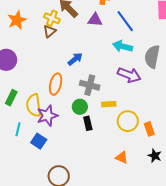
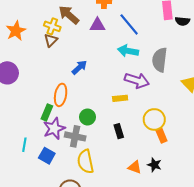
gray cross: (90, 85) -> (75, 136), moved
green rectangle: (11, 98) -> (47, 112), moved
yellow rectangle: (109, 104) -> (120, 98), moved
yellow semicircle: (34, 105) -> (86, 162), moved
yellow circle: (128, 121) -> (154, 119), moved
black rectangle: (88, 123) -> (119, 131), moved
black star: (155, 156) -> (154, 165), moved

